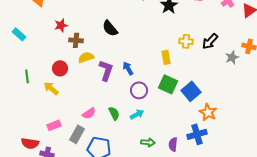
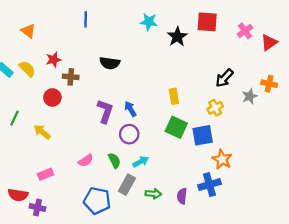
black semicircle: (110, 28) -> (110, 63), turned -42
yellow cross: (186, 41) -> (215, 108), moved, turned -32
yellow semicircle: (86, 57) -> (27, 69), moved, turned 63
red circle: (60, 68) -> (52, 97), moved
green line: (27, 76) -> (15, 118), turned 32
purple circle: (139, 90) -> (129, 134), moved
blue square: (191, 91) -> (203, 135), turned 30
gray rectangle: (77, 134) -> (127, 185), moved

